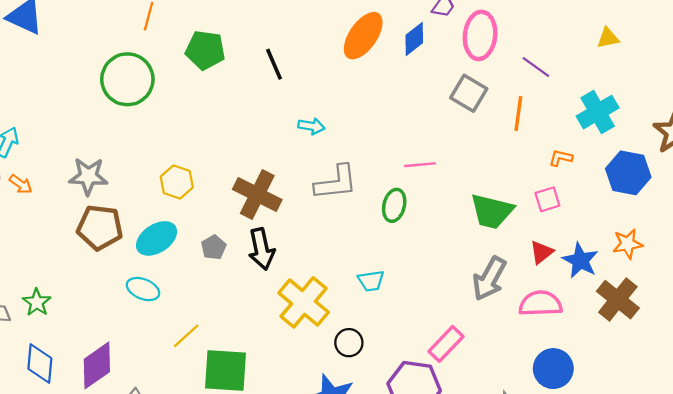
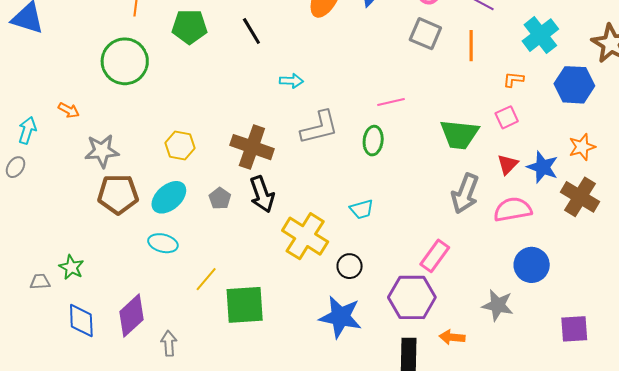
orange arrow: (21, 184) -> (69, 110), moved

